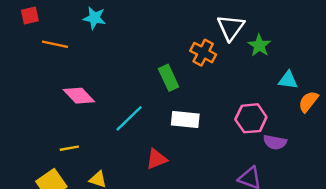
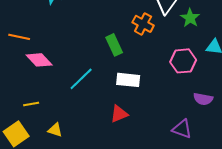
orange line: (55, 44) -> (19, 37), moved
pink hexagon: (251, 118) -> (183, 61), moved
red triangle: (157, 159) -> (119, 114), moved

